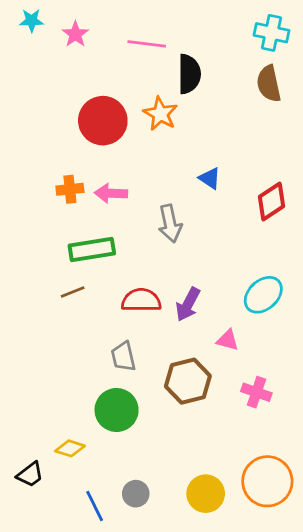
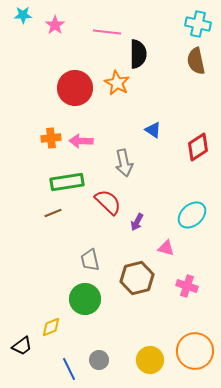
red semicircle: (141, 300) -> (108, 202), moved, turned 44
purple arrow: (188, 304) -> (137, 222), size x0.7
yellow diamond: (70, 448) -> (51, 327), turned -40

